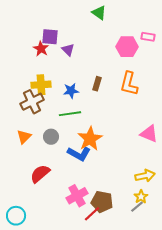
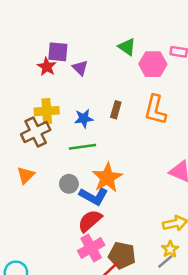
green triangle: (99, 13) -> (127, 47), moved
gray circle: (51, 137) -> (69, 184), moved
red semicircle: (40, 174) -> (90, 221), moved

